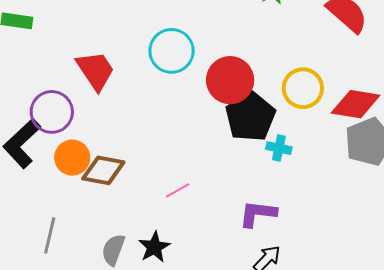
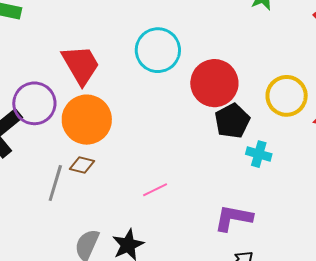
black pentagon: (250, 117) -> (232, 121), size x0.7
orange circle: (72, 158) -> (87, 120), moved, size x1.4
brown diamond: (103, 170) -> (82, 165), size x0.6
gray line: (50, 235) -> (55, 183), moved

